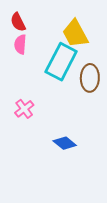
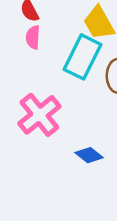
pink cross: (24, 109) -> (39, 115), size x1.8

